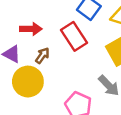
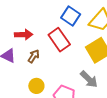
yellow circle: (28, 82) -> (36, 86), moved, size x0.6

